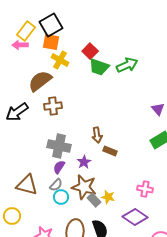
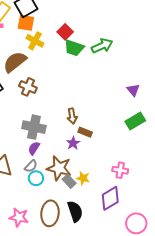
brown cross: (53, 106) -> (28, 87), turned 30
purple star: (84, 162) -> (73, 143), moved
purple diamond: (135, 217) -> (110, 198), turned -65

